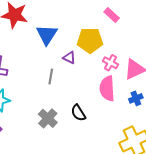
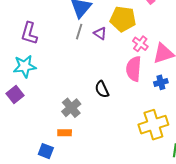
gray line: (51, 76) -> (79, 32), moved
gray cross: (48, 118) -> (71, 108), moved

